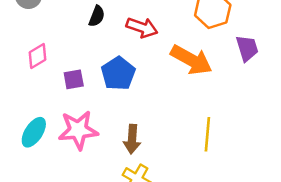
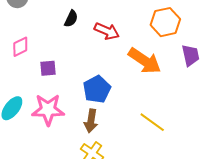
blue pentagon: (118, 73) -> (97, 89), moved
yellow line: (207, 134) -> (152, 122), turned -64

